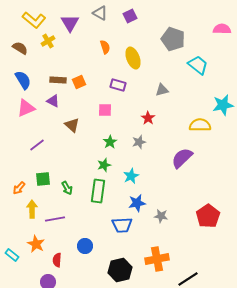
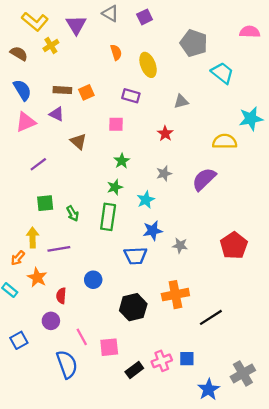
gray star: (139, 142) -> (164, 173), moved
orange arrow: (19, 188) -> (18, 258), moved

